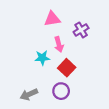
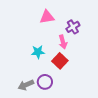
pink arrow: (59, 44) -> (63, 42), moved
purple circle: (61, 91) -> (45, 82), moved

